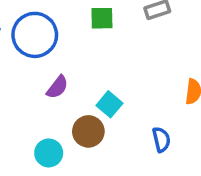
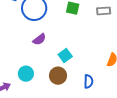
brown circle: (88, 131) -> (58, 76), moved

